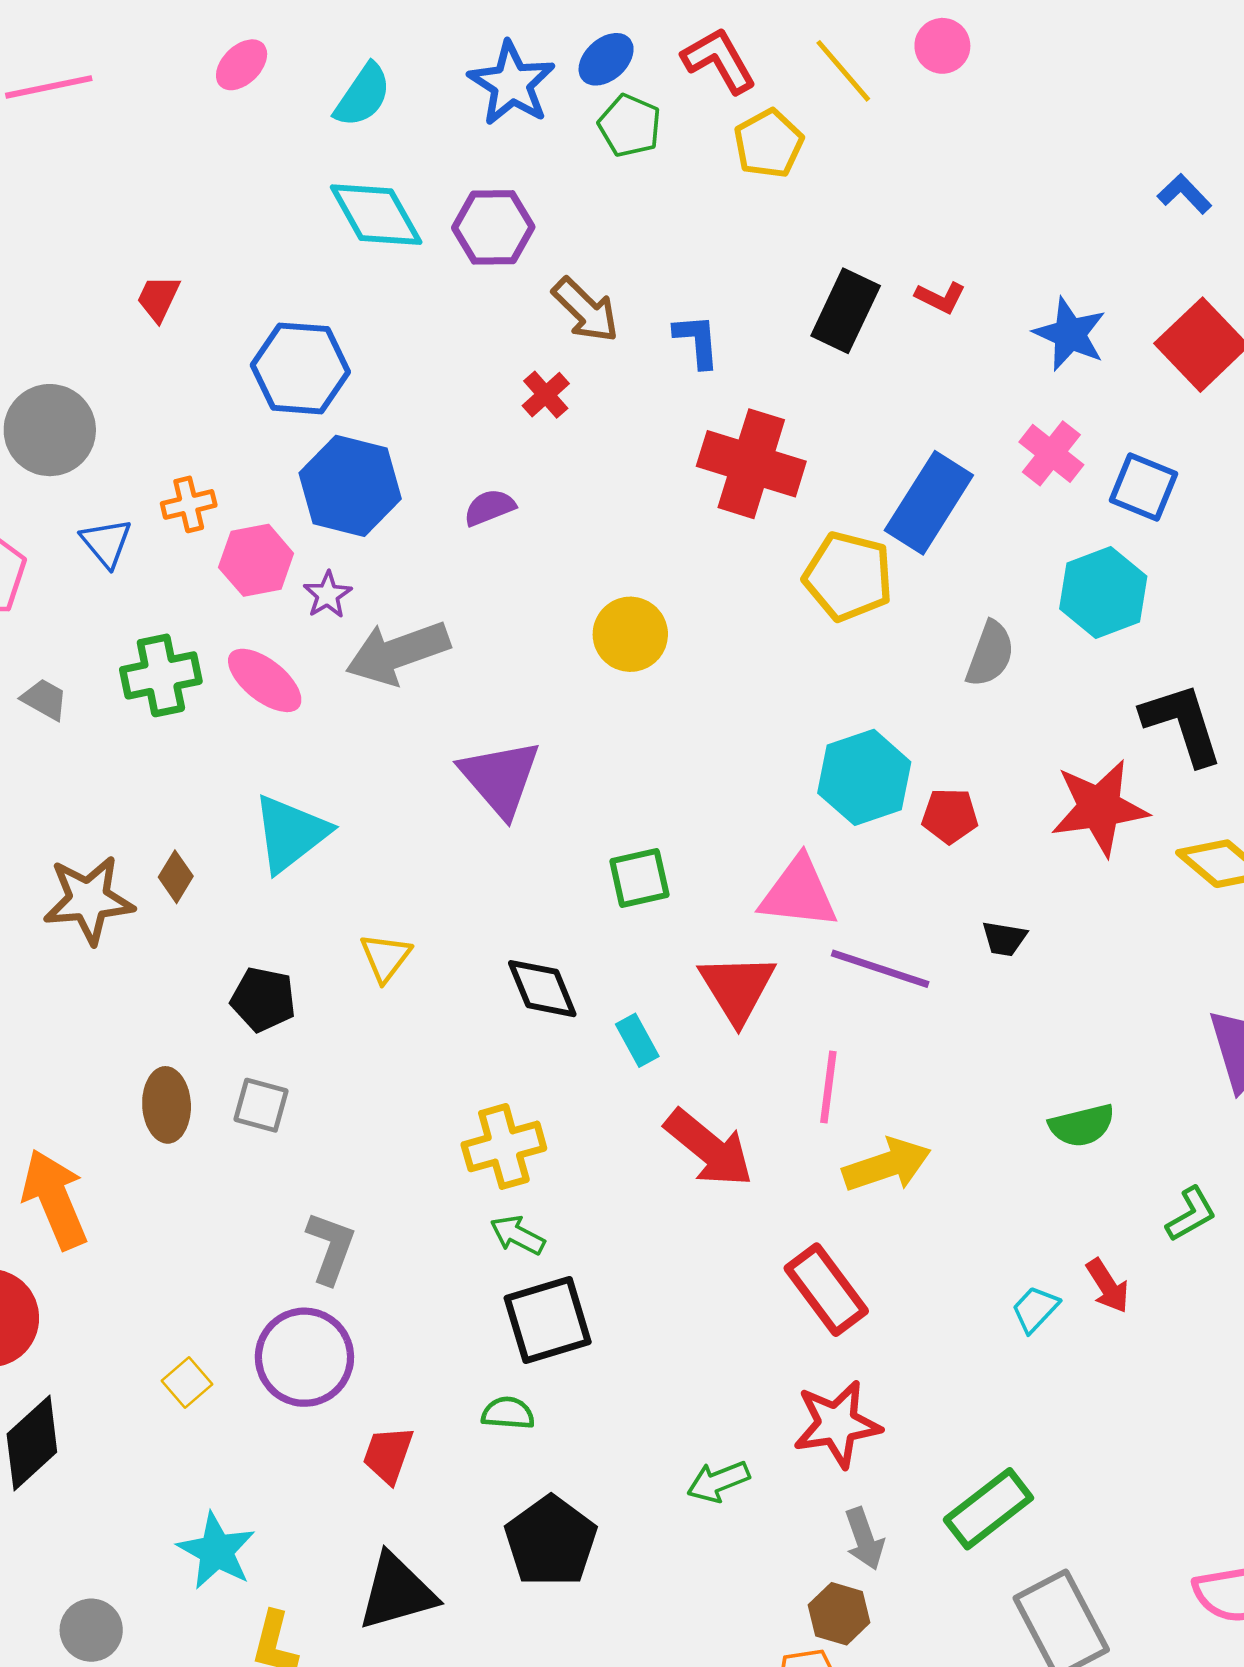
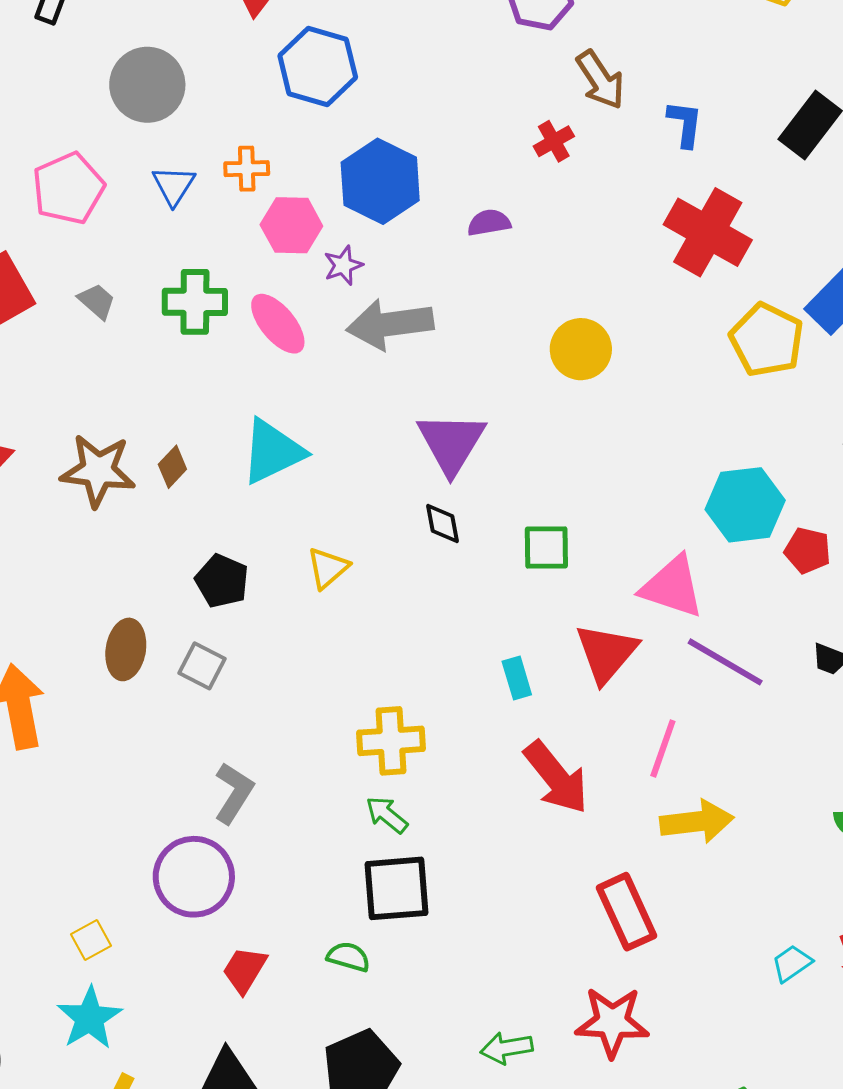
blue hexagon: (300, 368) -> (318, 67), moved
black diamond: (542, 989) -> (443, 523), moved, size x0.7
yellow square: (187, 1383) -> (91, 940), moved

